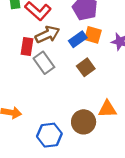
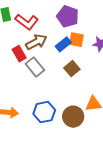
red rectangle: (27, 47) -> (19, 54), turned -35
blue hexagon: (49, 135) -> (44, 112), moved

